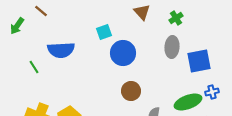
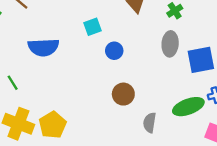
blue circle: (123, 53) -> (114, 51), size x0.6
green line: (34, 67) -> (13, 83), moved

